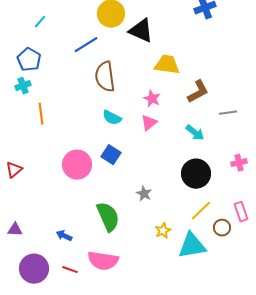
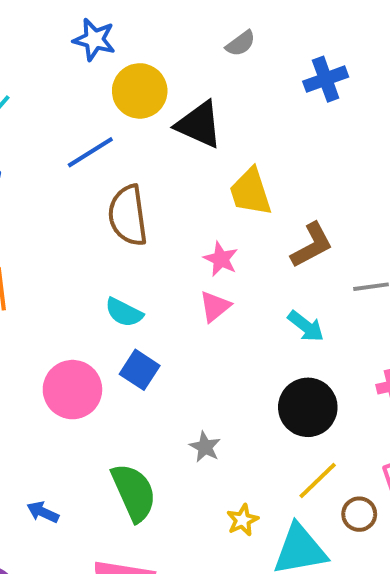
yellow trapezoid: (167, 65) -> (250, 192), turned -116
cyan semicircle: (112, 118) -> (124, 312), moved
blue arrow: (64, 236) -> (43, 512), moved

